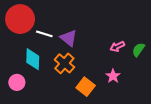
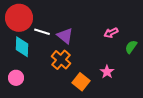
pink arrow: (117, 46) -> (111, 33), moved
cyan diamond: (33, 59) -> (22, 47), moved

